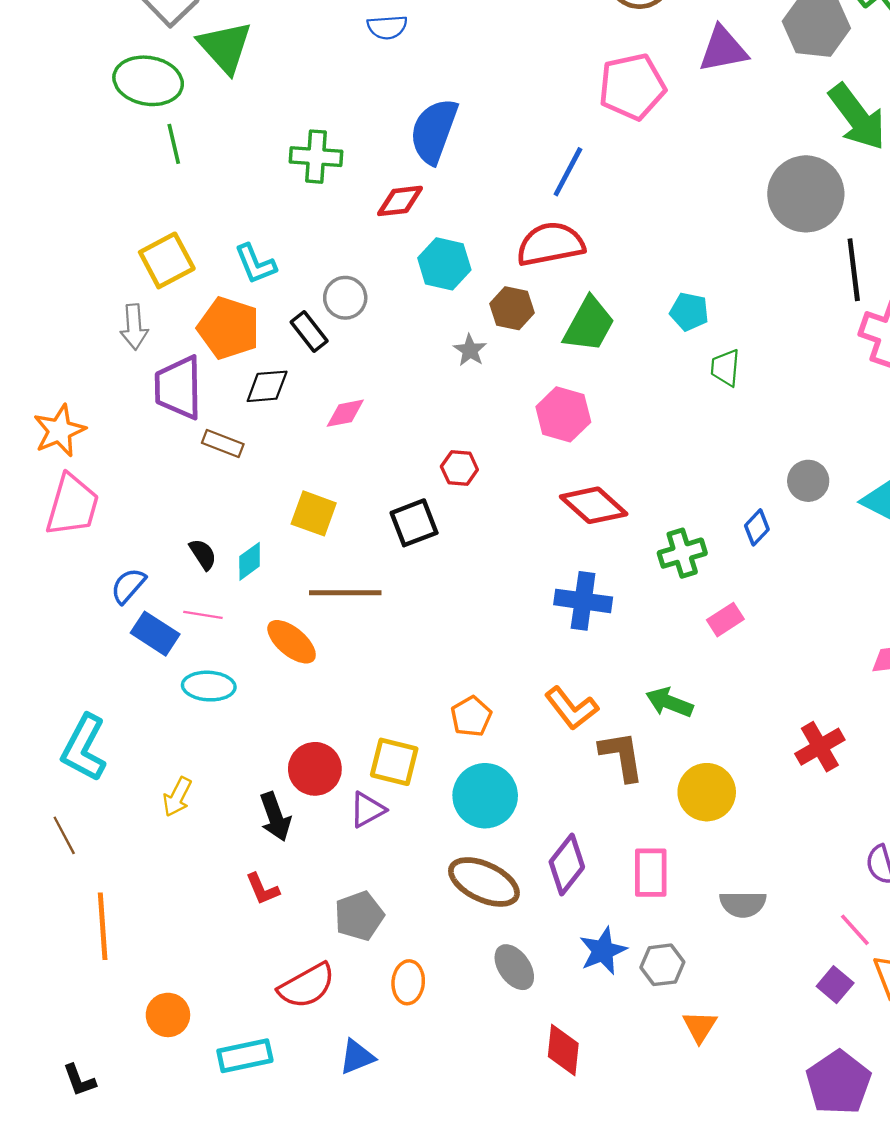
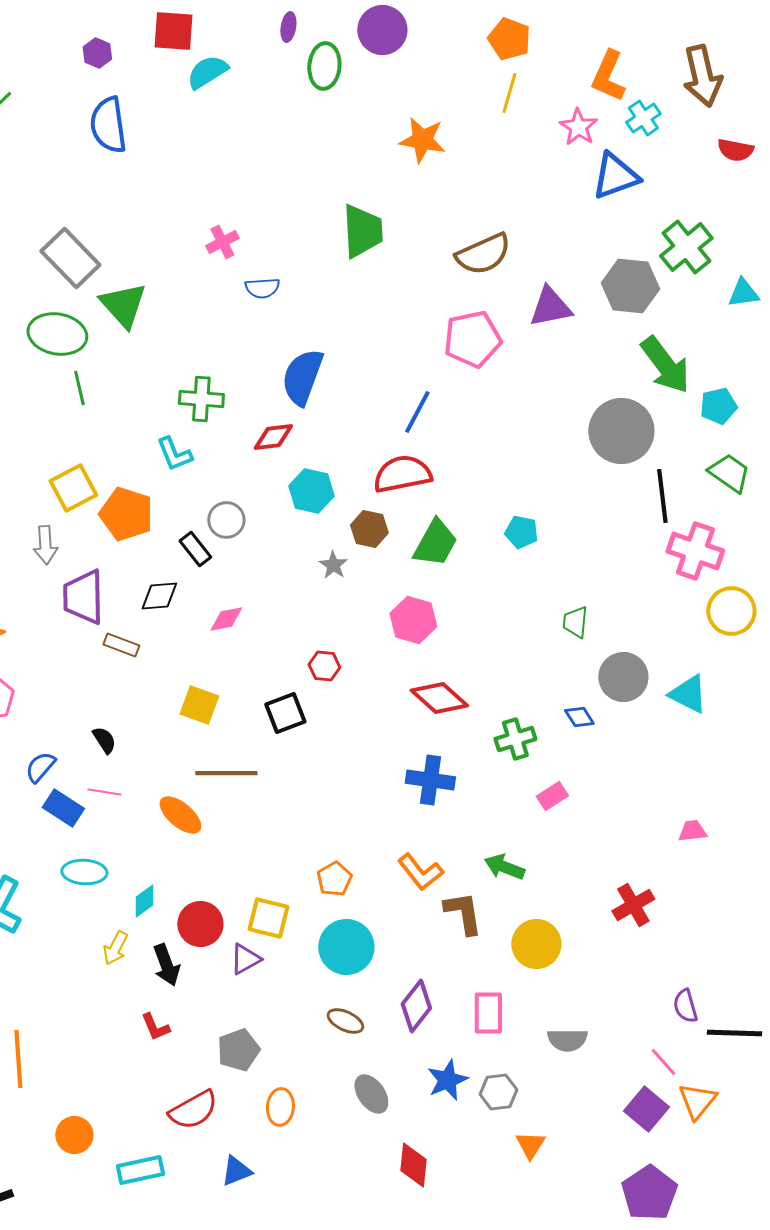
cyan L-shape: (255, 264) -> (174, 454), moved
orange pentagon: (229, 328) -> (126, 514), moved
green trapezoid: (725, 368) -> (575, 622), moved
gray circle: (808, 481) -> (623, 677), size x1.4
blue diamond: (757, 527) -> (579, 717), turned -76
cyan diamond: (250, 561) -> (144, 901), moved
cyan ellipse: (209, 686) -> (84, 872), moved
yellow arrow: (177, 797) -> (115, 948), moved
brown ellipse: (484, 882) -> (345, 1021), size x0.6
purple square: (835, 985) -> (646, 1109), size x1.4

